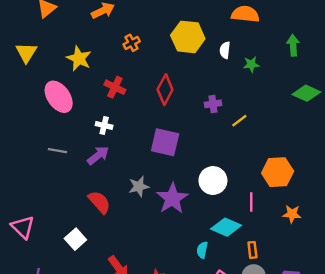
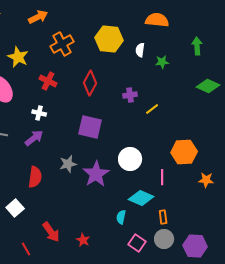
orange cross: (132, 43) -> (62, 44), size x1.6
red semicircle: (99, 202) -> (35, 177), turned 50
orange star: (292, 214) -> (206, 180), moved

